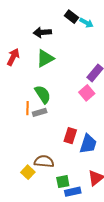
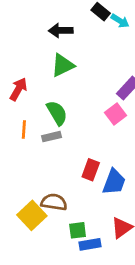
red arrow: (13, 57) -> (18, 89), moved
orange line: (28, 108) -> (24, 130), moved
yellow square: (28, 172) -> (32, 215), size x1.5

